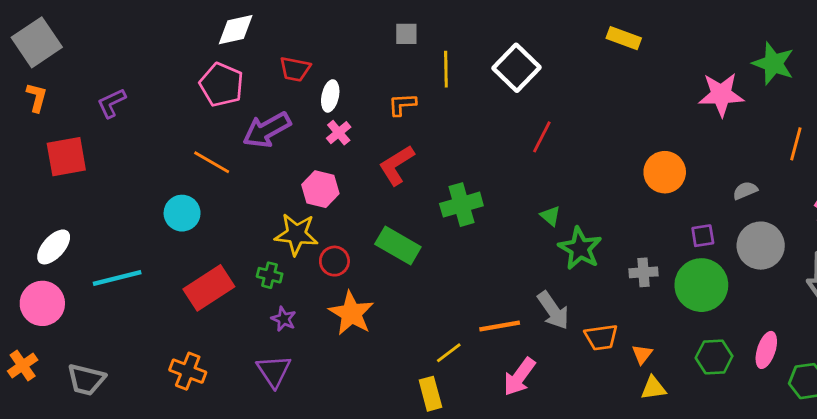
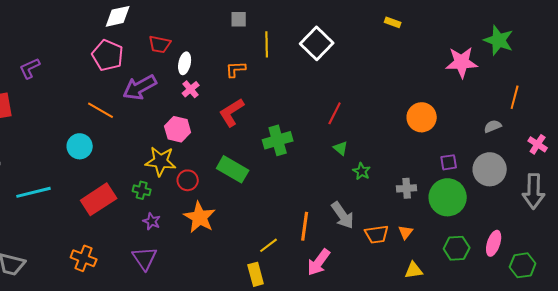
yellow rectangle: (624, 38) -> (393, 22), size x0.7
red line: (542, 137) -> (335, 113), moved
gray semicircle: (745, 191) -> (493, 126), moved
green star: (580, 248) -> (362, 171), size x0.6
orange line: (500, 326) -> (305, 226), turned -72
orange triangle: (642, 354) -> (406, 232), moved

